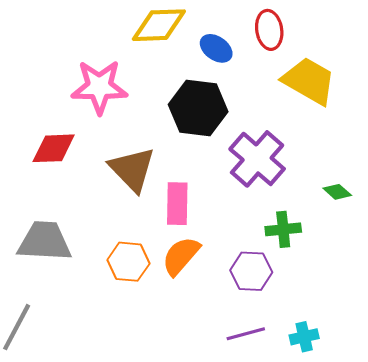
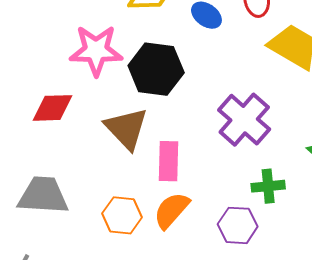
black hexagon: (198, 108) -> (156, 69), moved

